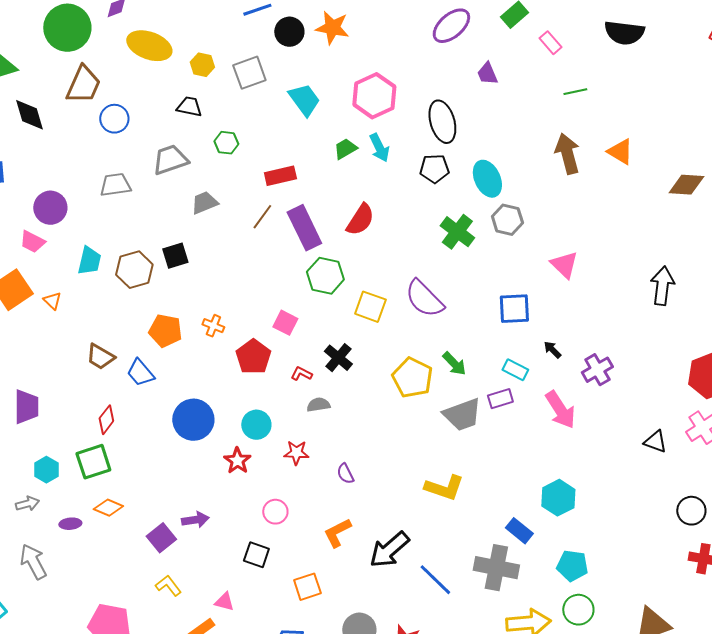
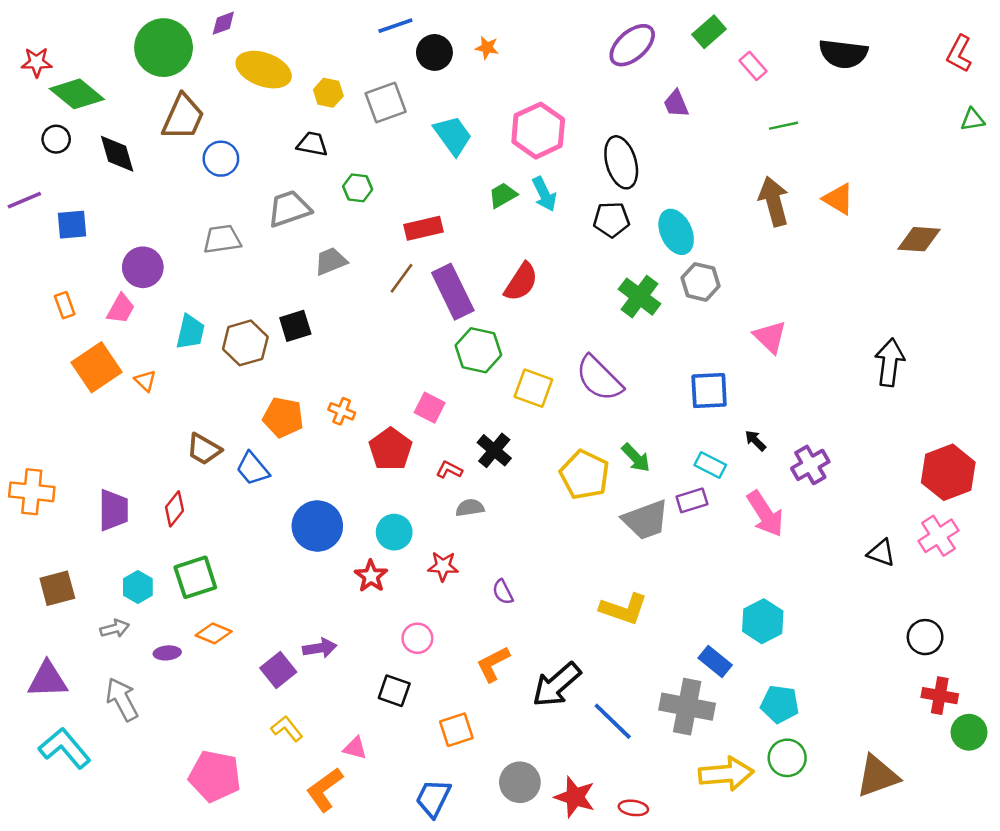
orange star: (332, 28) -> (487, 48), size x0.6
pink trapezoid: (32, 242) -> (121, 309), turned -88
red diamond: (106, 420) -> (175, 509), moved

